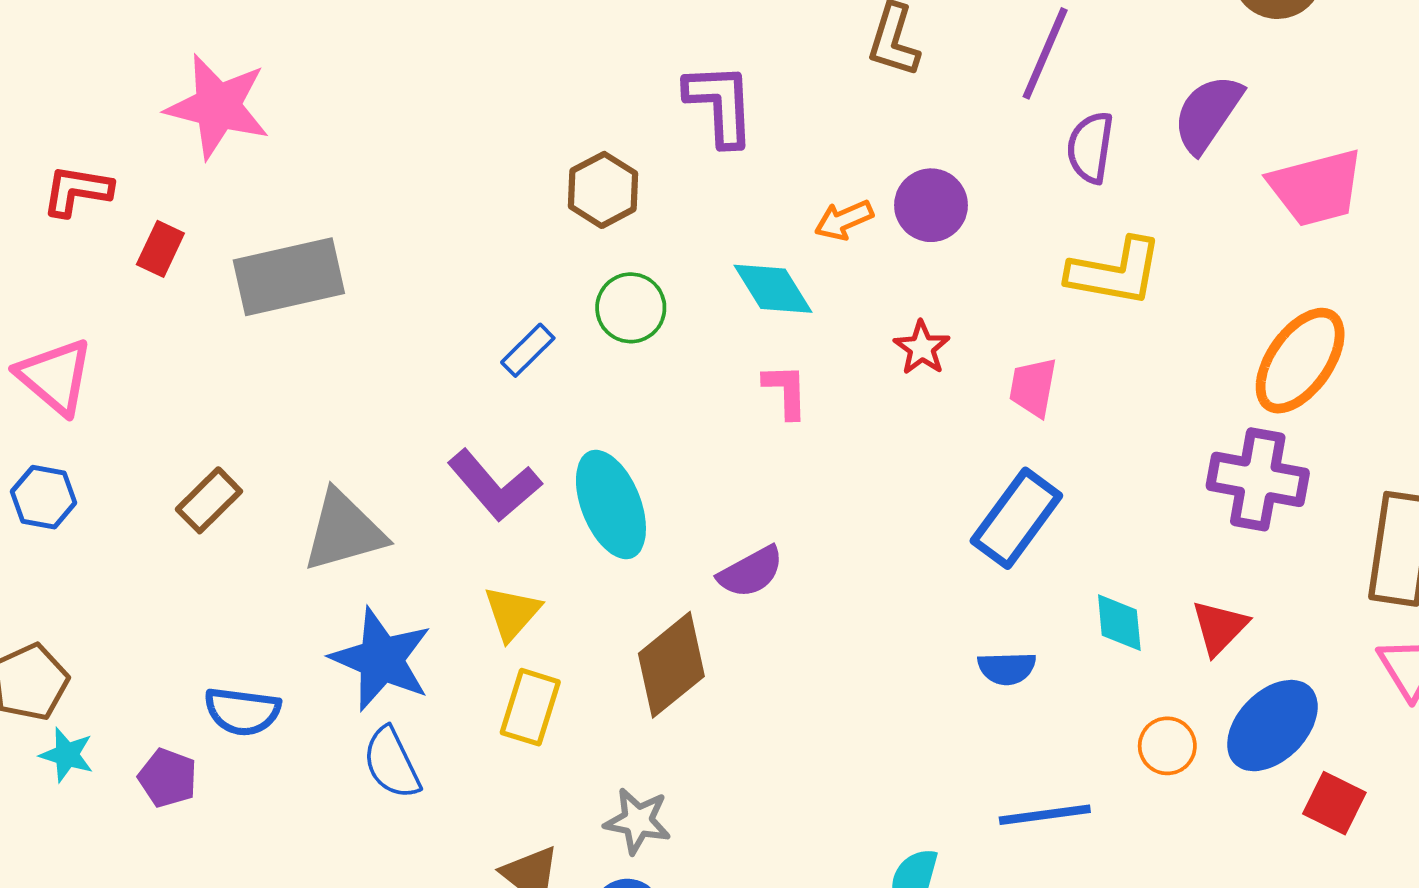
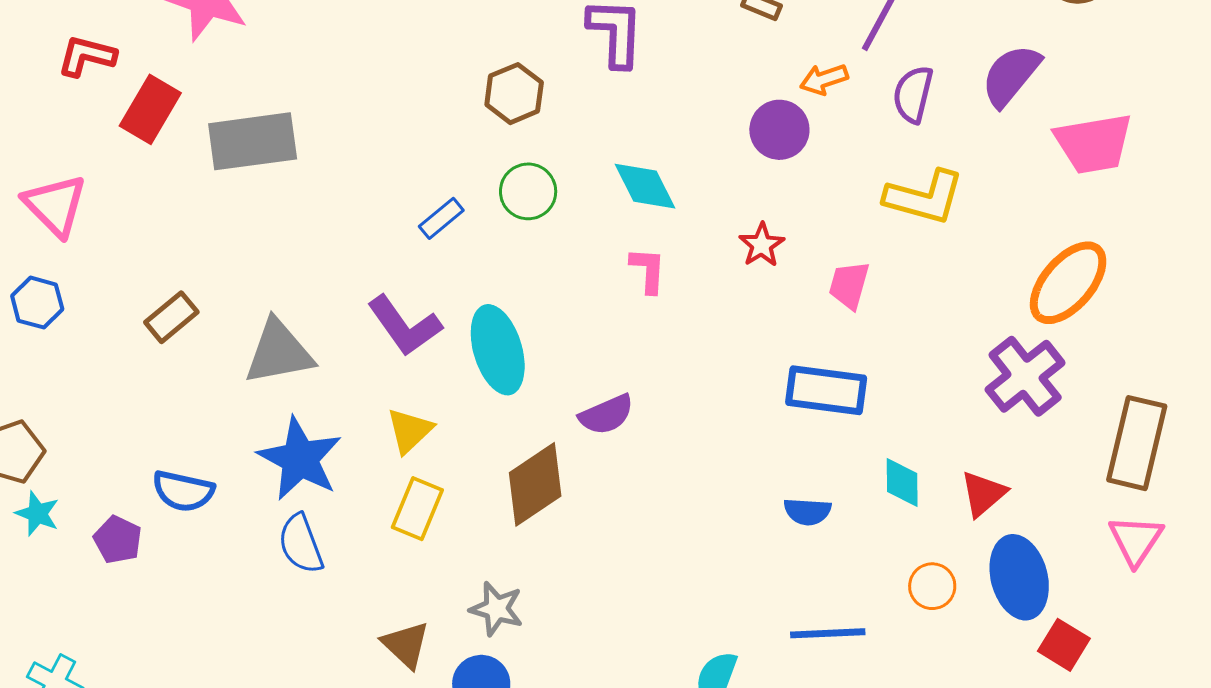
orange arrow: (844, 220) -> (824, 79), moved
red rectangle: (160, 249) -> (150, 109), size x1.5
purple cross: (1258, 479) -> (1025, 376), turned 36
blue rectangle: (1016, 518) -> (826, 390), turned 56
blue ellipse: (1272, 726) -> (1019, 577), turned -64

